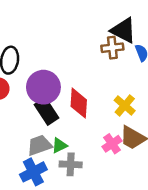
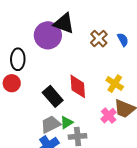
black triangle: (123, 30) -> (64, 23), moved
brown cross: (112, 48) -> (99, 39), turned -30
purple circle: (43, 87) -> (48, 35), moved

